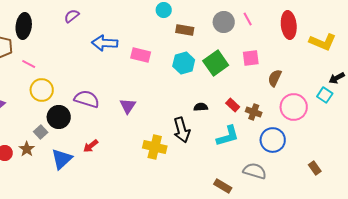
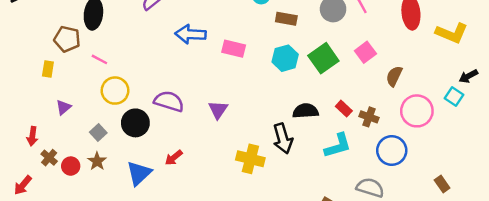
pink square: (251, 58) -> (365, 52), turned -30
black semicircle: (201, 107) -> (305, 111), size x1.5
gray square: (41, 132) -> (98, 132), moved

